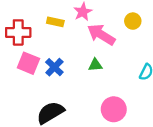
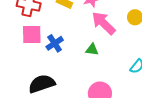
pink square: (28, 63) -> (32, 34), turned -35

